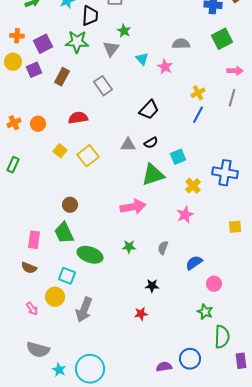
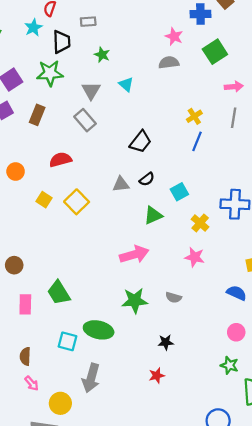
gray triangle: (111, 49) -> (91, 91), moved
pink star: (165, 67) -> (174, 37), moved
green triangle: (153, 175) -> (153, 215), size x0.7
brown circle: (70, 205) -> (14, 265), moved
pink star: (185, 215) -> (195, 257), turned -30
green star: (129, 247) -> (135, 301), size x1.6
gray semicircle: (163, 248) -> (174, 297), turned -88
green ellipse: (90, 255) -> (99, 330), moved
blue semicircle: (194, 263) -> (237, 293), moved, turned 66
brown semicircle: (29, 268) -> (25, 356), moved, turned 77
yellow circle: (55, 297) -> (60, 403), moved

